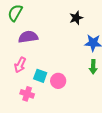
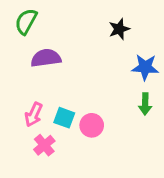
pink arrow: (20, 65) -> (34, 115), moved
pink cross: (27, 94) -> (44, 145), turned 32

